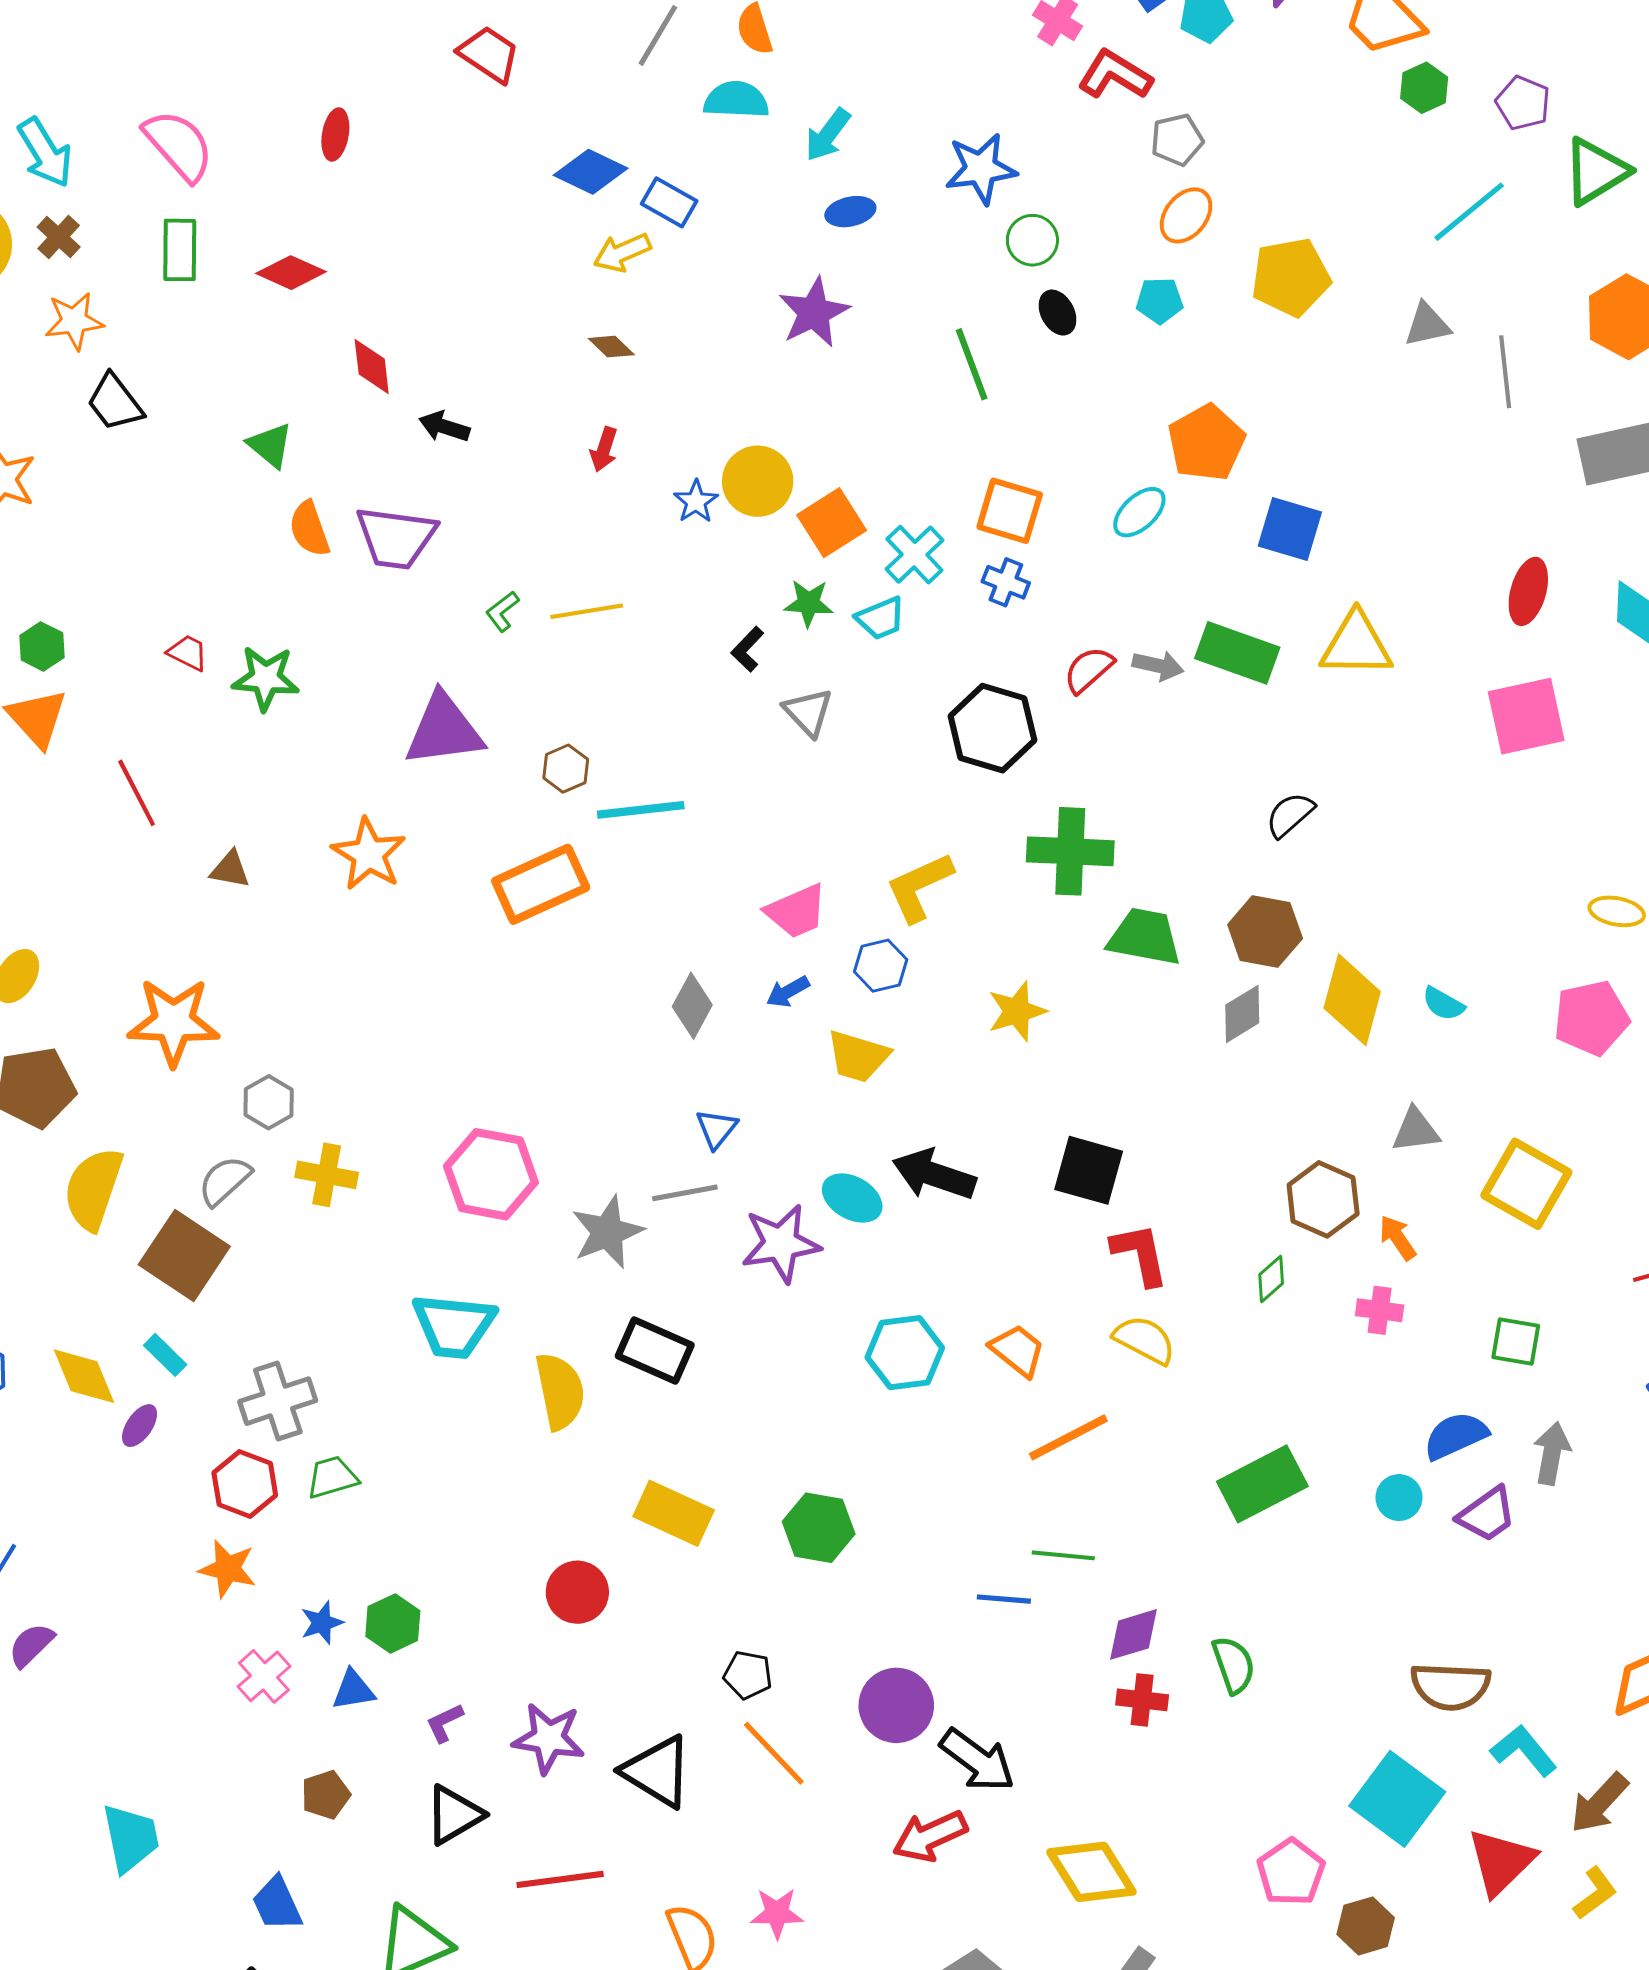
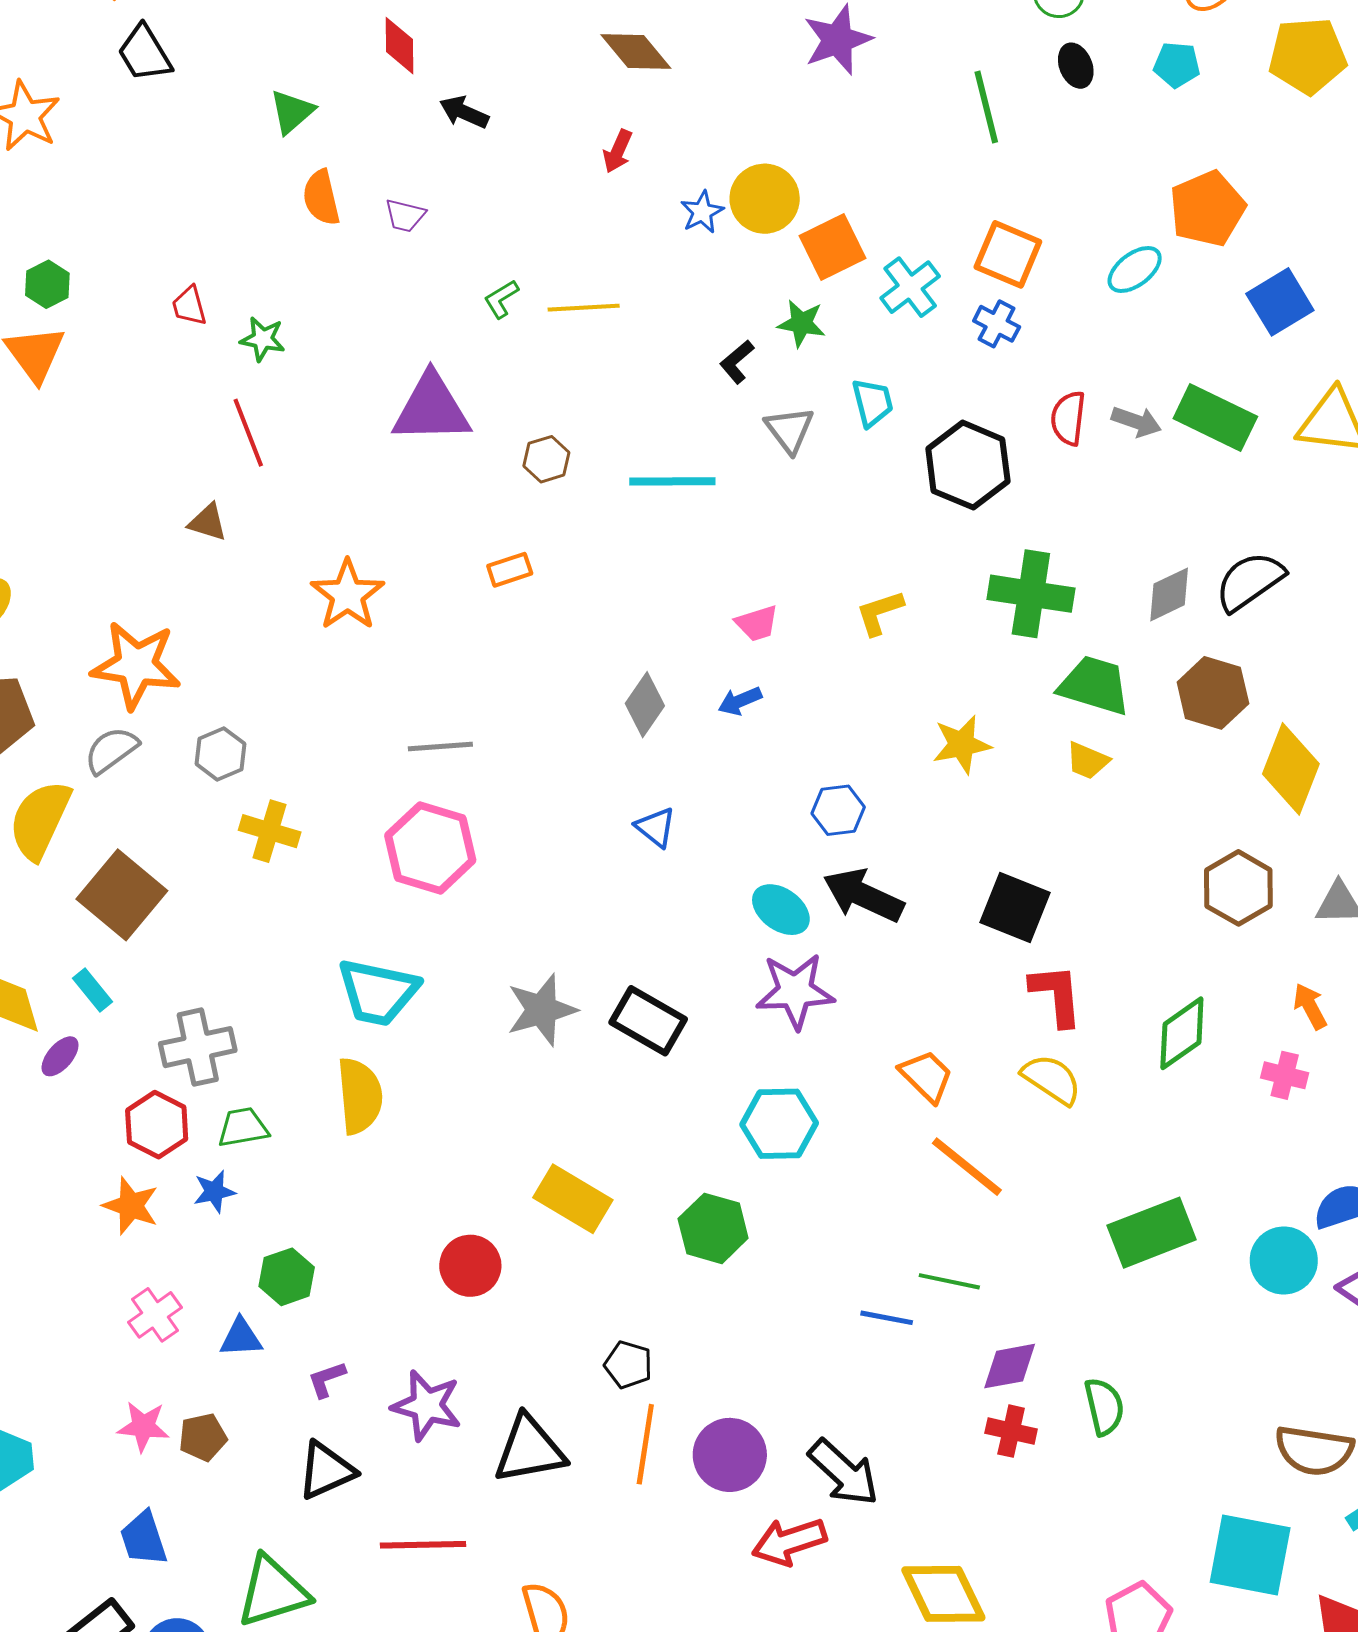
brown diamond: (611, 347) -> (636, 51), size x1.6
green triangle: (270, 445) -> (292, 112), turned 33
blue square: (1290, 529) -> (1280, 302), turned 36
purple trapezoid: (396, 538) -> (405, 215), size x0.5
cyan trapezoid: (881, 618) -> (873, 403), moved, turned -88
red trapezoid: (188, 653) -> (189, 306), turned -138
red semicircle: (1089, 670) -> (1068, 418), turned -48
green star: (266, 678) -> (263, 339), size x0.7
red line: (137, 793) -> (248, 433), moved
cyan line: (641, 810) -> (672, 481), moved
black semicircle: (1290, 815) -> (1250, 581), size x1.4
orange star: (369, 854) -> (348, 595), moved
orange rectangle: (541, 884) -> (510, 570), size x0.5
yellow L-shape: (919, 887) -> (880, 613), size x0.7
pink trapezoid: (796, 911) -> (757, 623), size x0.7
blue hexagon: (881, 966) -> (838, 810), moved
gray diamond: (1242, 1014) -> (1169, 594), moved
yellow trapezoid: (858, 1056) -> (1087, 761), moved, size x0.7
blue triangle: (717, 1129) -> (656, 827), turned -36
gray semicircle: (225, 1181) -> (111, 750), moved
gray line: (685, 1193) -> (440, 746), moved
brown hexagon: (1323, 1199) -> (1238, 888), moved
gray star: (607, 1232) -> (542, 1010), moved
purple star: (781, 1243) -> (795, 991), moved
green diamond: (1271, 1279) -> (1182, 1033), size x1.6
black rectangle: (655, 1350) -> (648, 1021), moved
cyan hexagon: (905, 1353) -> (779, 1124), moved
yellow semicircle: (560, 1391) -> (360, 1096), moved
orange line: (1068, 1437) -> (967, 1167), turned 60
cyan circle: (1399, 1498) -> (1284, 1261), size x1.5
blue star: (322, 1623) -> (214, 1192), moved
purple circle: (896, 1705) -> (730, 1455), moved
orange line: (774, 1753) -> (645, 1444), turned 46
black triangle: (657, 1772) -> (529, 1450), turned -48
cyan square: (1397, 1799) -> (1250, 1555), turned -32
pink star: (777, 1913) -> (143, 1426), moved

